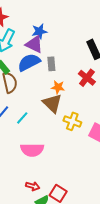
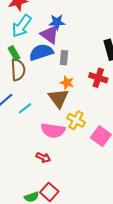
red cross: (87, 78) -> (98, 78), turned -30
pink semicircle: (32, 150) -> (53, 130), moved
red arrow: (33, 186) -> (43, 157), moved

